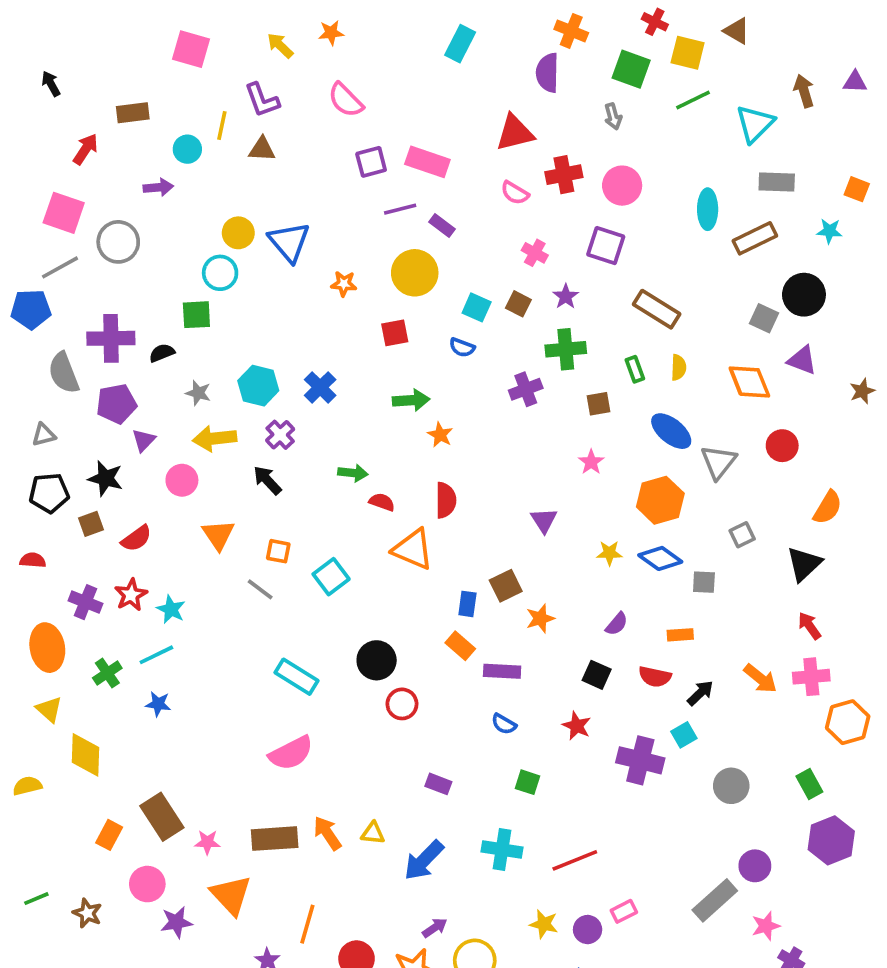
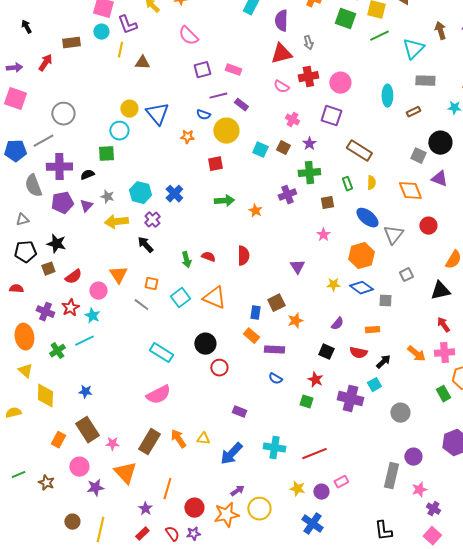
purple semicircle: (548, 73) -> (281, 21), moved
purple L-shape: (262, 100) -> (127, 25), moved
gray arrow: (613, 116) -> (308, 43), moved
cyan circle: (187, 149) -> (101, 32), moved
pink rectangle: (427, 162) -> (233, 70), size x0.7
purple arrow: (158, 187) -> (14, 68), moved
pink square: (64, 213) -> (15, 99), moved
brown rectangle: (755, 238) -> (413, 112), size x0.6
gray line: (60, 267) -> (43, 141), moved
blue semicircle: (462, 347) -> (203, 115), moved
orange star: (440, 435) -> (255, 211), moved
purple triangle: (144, 440) -> (86, 206), moved
green arrow: (353, 473) -> (186, 260), moved, turned 70
pink circle: (182, 480) -> (98, 291), moved
orange triangle: (413, 549) -> (214, 298), moved
black triangle: (804, 564) -> (440, 291), turned 30
blue star: (158, 704) -> (85, 392), moved
green square: (528, 782) -> (306, 402), moved
green rectangle: (809, 784) -> (443, 394), moved
brown rectangle: (275, 839) -> (149, 442), turned -55
gray rectangle: (715, 900) -> (391, 476), turned -35

